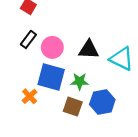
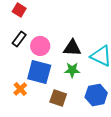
green star: (80, 82) -> (72, 70), moved
blue hexagon: (102, 102) -> (96, 95), moved

